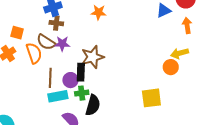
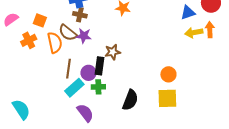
yellow arrow: (180, 53) -> (194, 33), moved
brown star: (93, 57) -> (113, 52), size x0.7
orange circle: (171, 67) -> (168, 74), moved
cyan rectangle: (58, 96) -> (74, 88), turned -36
black semicircle: (93, 105) -> (130, 100), moved

